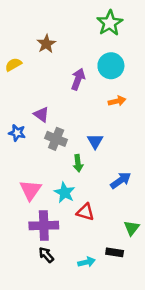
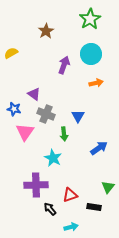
brown star: (46, 44) -> (46, 31), moved
pink triangle: (30, 190) -> (25, 132), moved
red triangle: (85, 212) -> (70, 195), moved, turned -35
black arrow: (46, 255) -> (50, 209), moved
cyan arrow: (87, 262) -> (71, 227), moved

